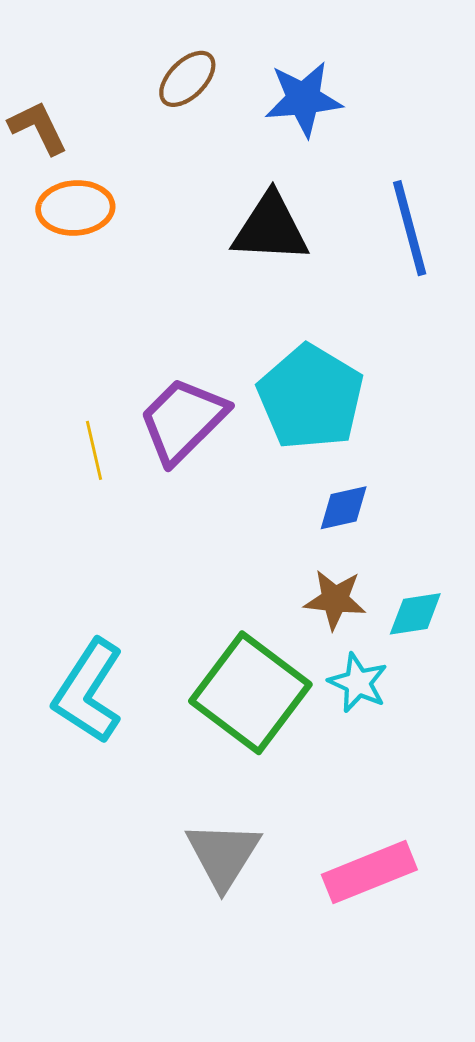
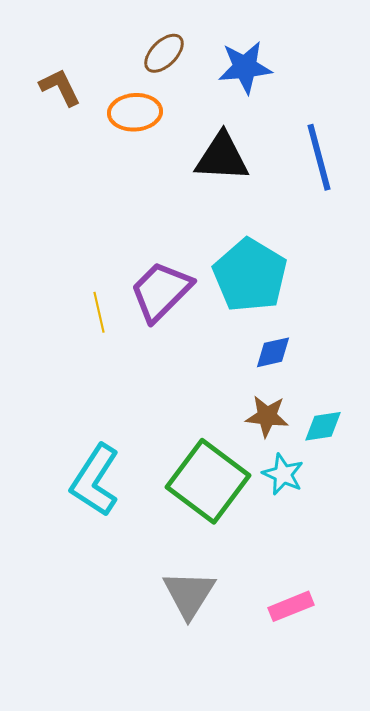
orange ellipse: (75, 208) -> (135, 112), moved
pink rectangle: (369, 872) -> (291, 606), size x0.7

